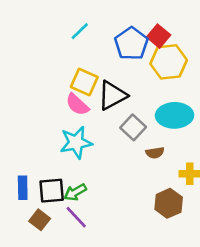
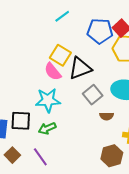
blue pentagon: (131, 44) -> (100, 31), turned 30
black square: (52, 191) -> (21, 121), moved
green arrow: (75, 192) -> (47, 128), moved

